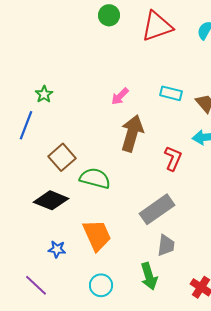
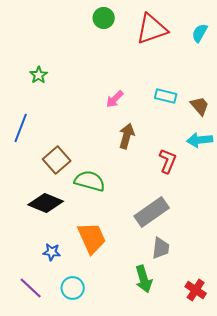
green star: (44, 94) -> (39, 75), moved
brown arrow: (132, 133) -> (127, 136), size x0.7
cyan circle: (101, 285) -> (73, 288), moved

